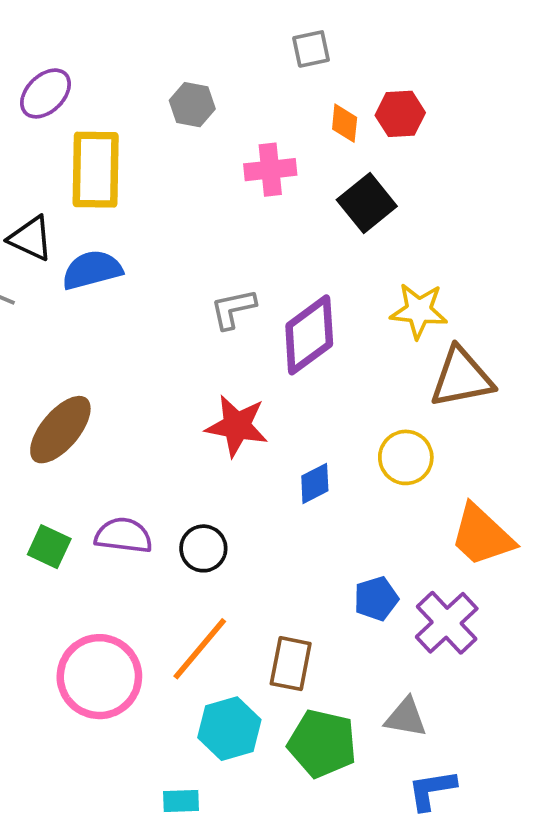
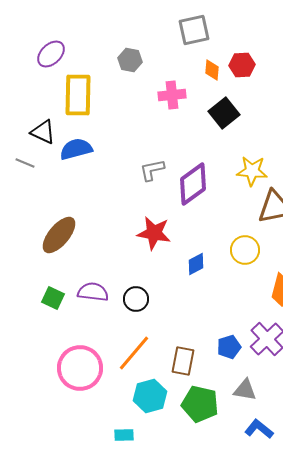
gray square: (311, 49) -> (194, 30), size x1.5
blue pentagon: (376, 599) -> (229, 347), moved
blue L-shape: (432, 790) -> (259, 429), turned 48

